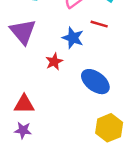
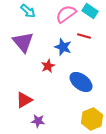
red triangle: (24, 104) -> (24, 100), turned -30
purple star: (23, 130) -> (38, 121), moved

